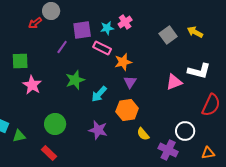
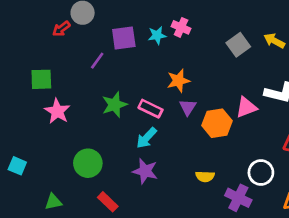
pink cross: (125, 22) -> (181, 27), turned -32
pink rectangle: (102, 48) -> (150, 109), moved
cyan arrow: (99, 94) -> (146, 138), moved
orange hexagon: (127, 110) -> (217, 123), moved
yellow semicircle: (143, 134) -> (205, 176), turned -48
green triangle: (19, 136) -> (53, 202), moved
red rectangle: (49, 153) -> (108, 202), moved

